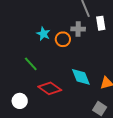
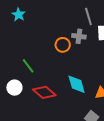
cyan star: (43, 34) -> (19, 15), moved
white circle: (20, 101) -> (14, 88), moved

